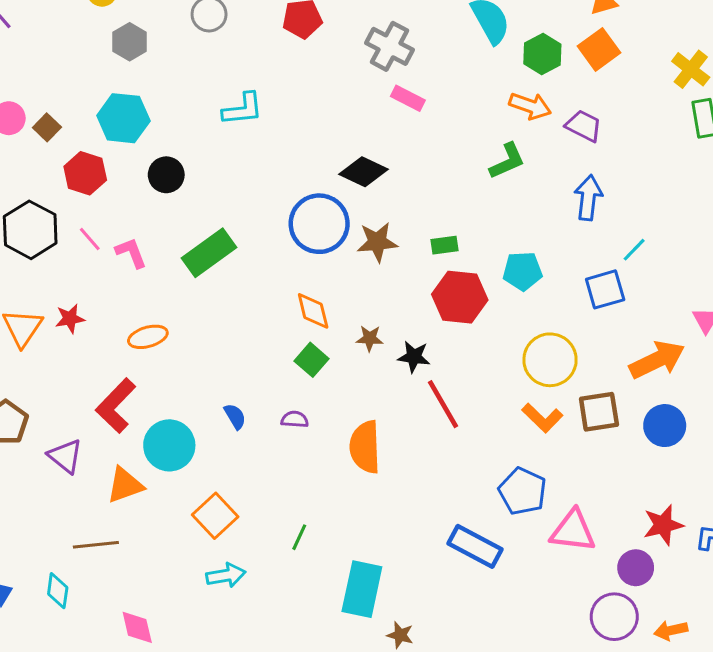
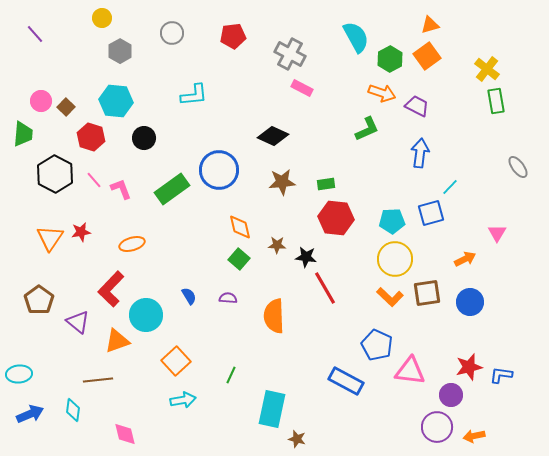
blue circle: (319, 224) -> (219, 170), moved
cyan pentagon: (522, 271) -> (392, 221), moved
orange arrow: (657, 360) -> (465, 259), size x0.6

